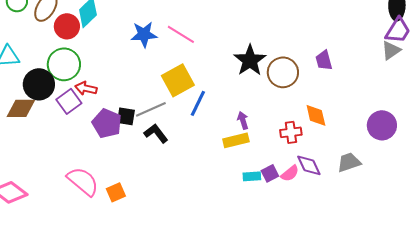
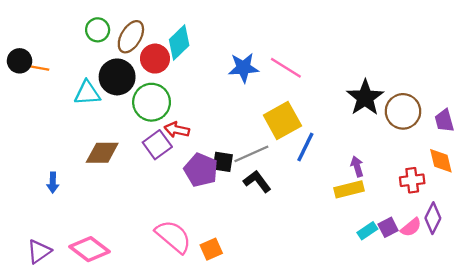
purple trapezoid: (324, 60) -> (444, 121), moved
black circle: (39, 84) -> (117, 77), moved
purple diamond: (309, 165) -> (433, 218), turned 52
cyan rectangle: (252, 176) -> (367, 231), turned -30

